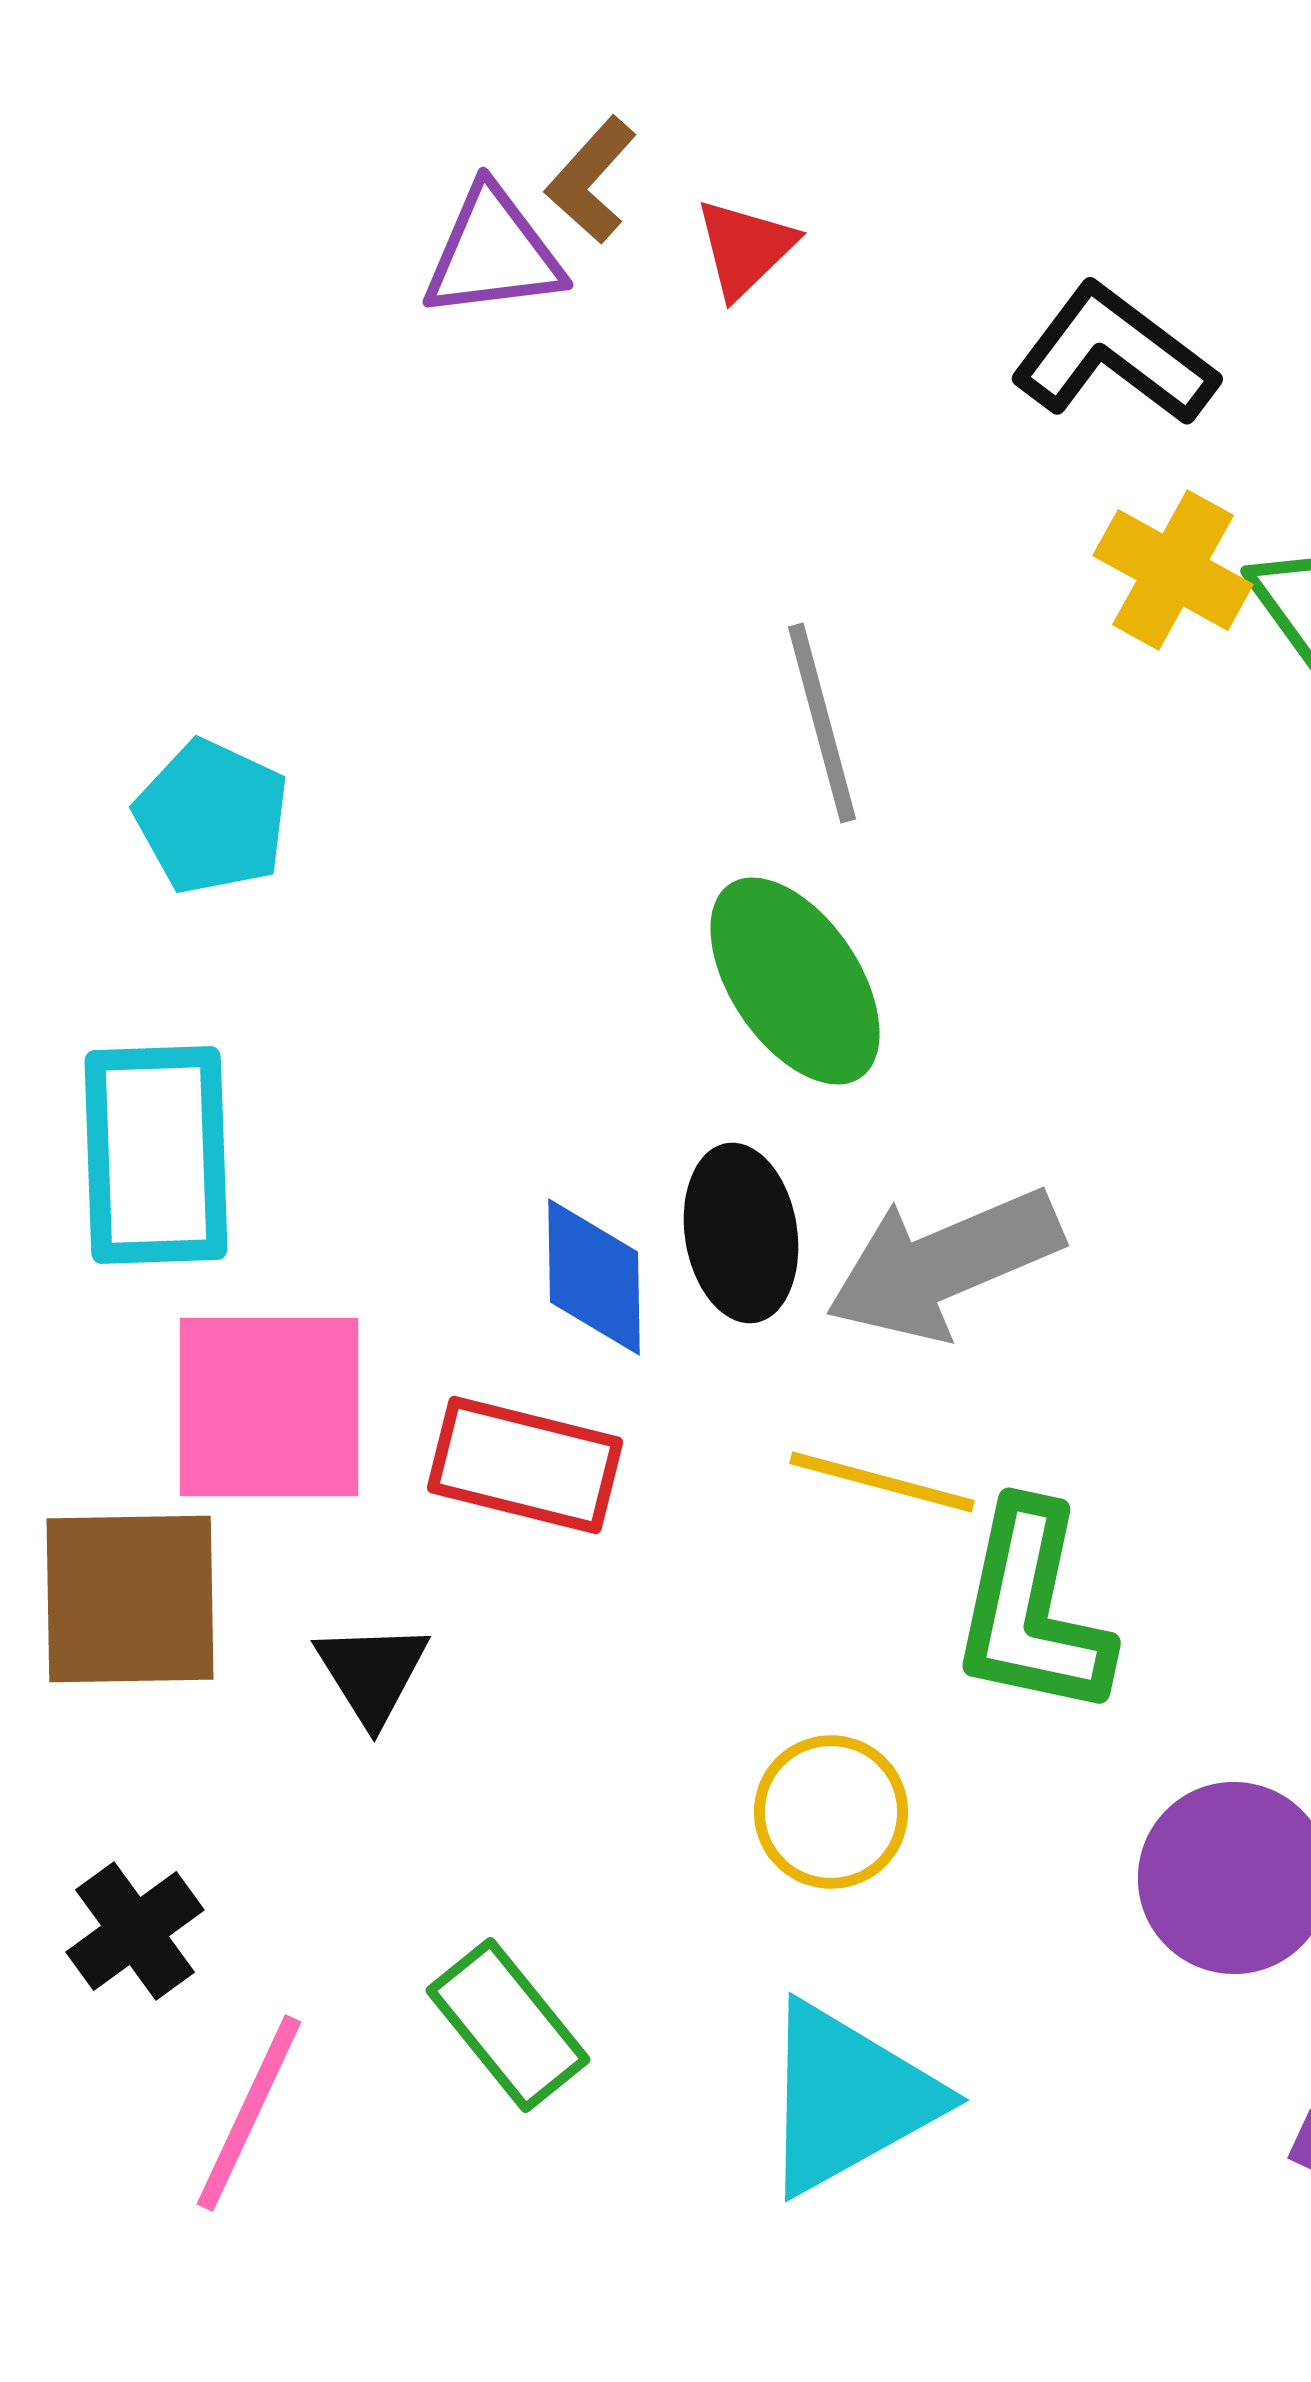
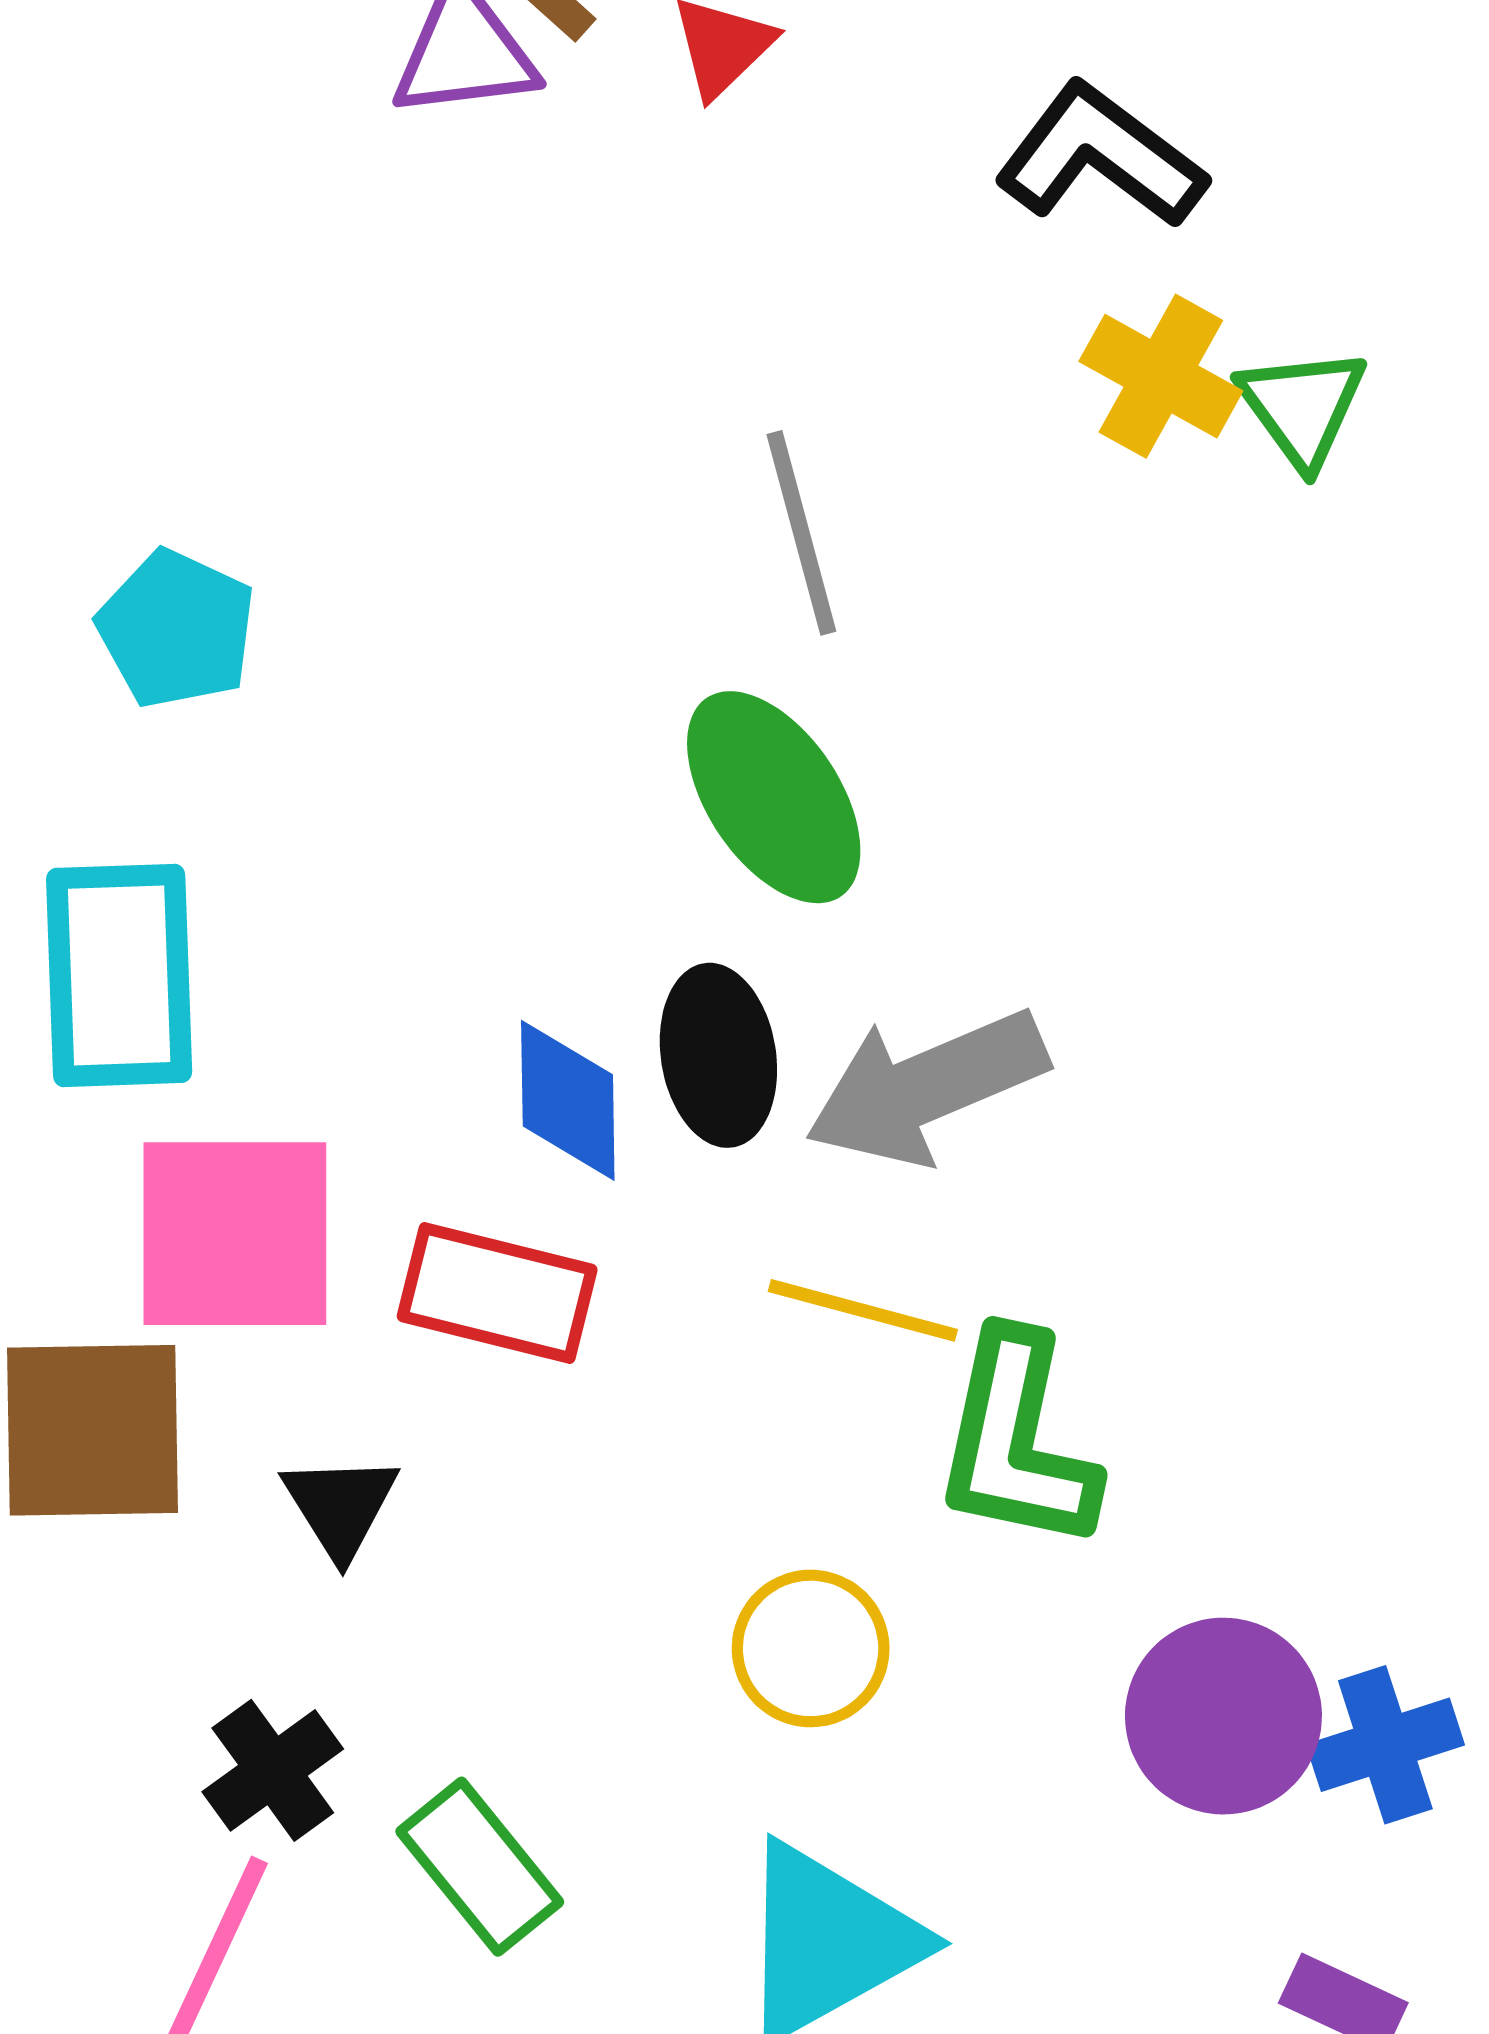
black cross: (135, 1931) -> (273, 1770), moved

